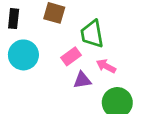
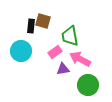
black rectangle: (14, 19) -> (31, 26), moved
pink arrow: (106, 66) -> (80, 59), size x1.5

